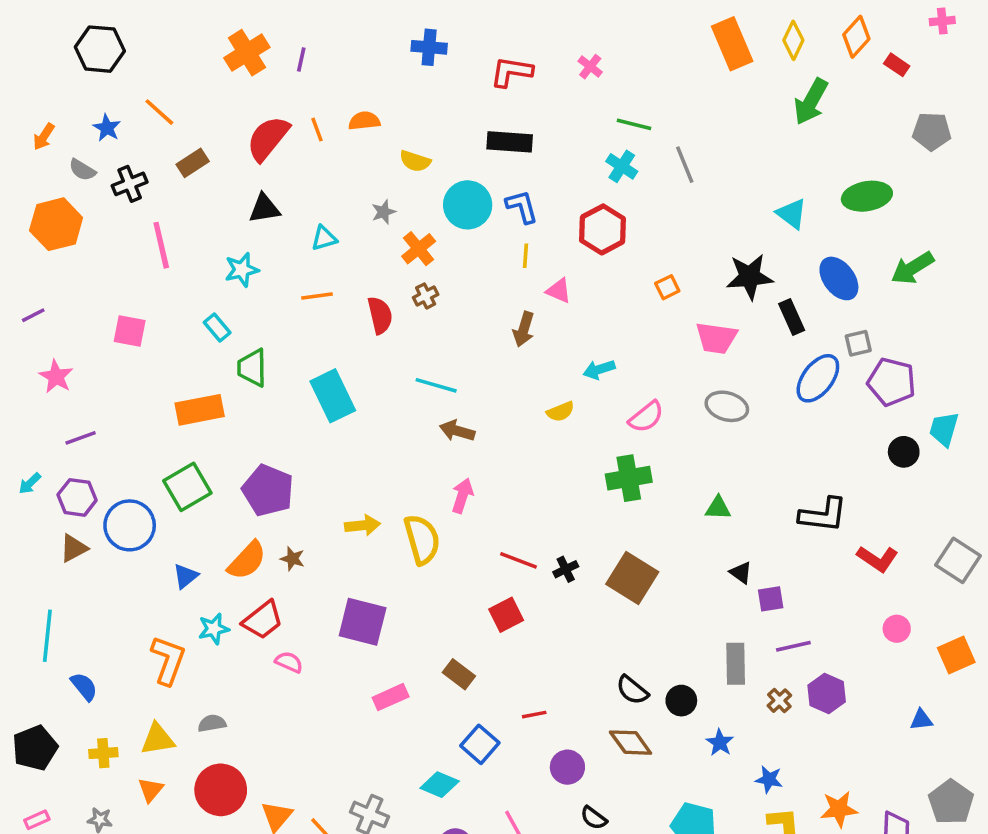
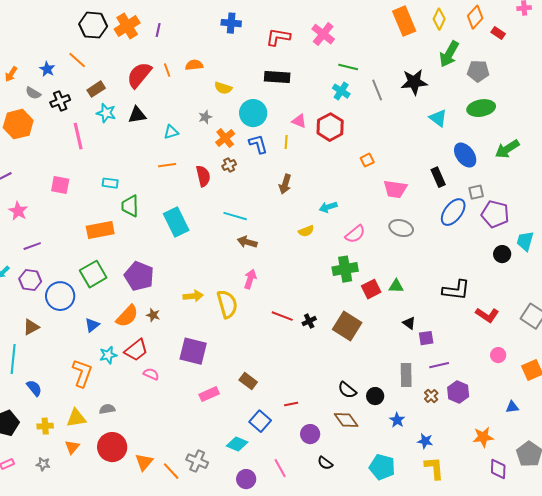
black hexagon: (100, 49) -> (93, 25), moved
pink cross: (590, 67) -> (323, 34), size x1.6
gray pentagon: (932, 131) -> (478, 71), moved
blue L-shape: (522, 207) -> (258, 144), moved
cyan star: (242, 270) -> (106, 113), moved, turned 30
black star: (750, 277) -> (414, 82), moved
pink triangle: (559, 291) -> (299, 121), moved
cyan rectangle: (217, 328) -> (110, 183), turned -42
brown triangle: (74, 548) -> (31, 327), moved
red square: (506, 615) -> (371, 289), moved
orange star: (839, 809) -> (483, 437), moved

